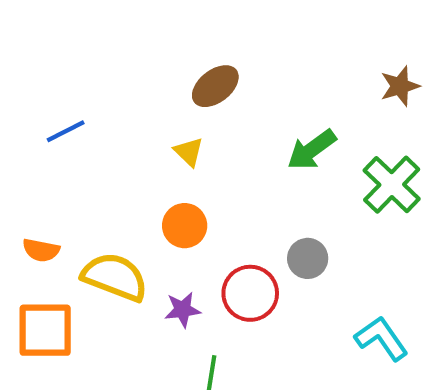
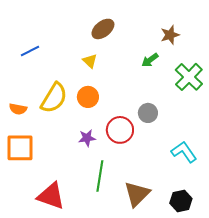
brown star: (400, 86) -> (170, 35), moved
green arrow: (312, 150) -> (150, 60), size x0.7
yellow semicircle: (115, 277) -> (54, 98), moved, turned 100

